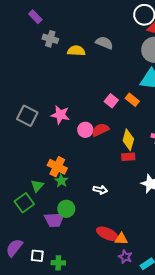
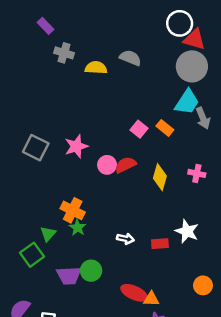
pink star: (60, 115) -> (76, 146), turned -30
red rectangle: (128, 157) -> (160, 244), moved
green circle: (66, 209) -> (91, 271), moved

